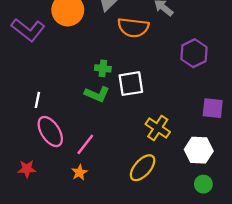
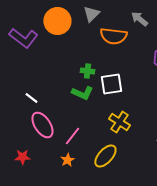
white line: (37, 100) -> (31, 98), turned -64
yellow cross: (158, 128) -> (119, 122), moved
yellow ellipse: (143, 168) -> (105, 156), moved

